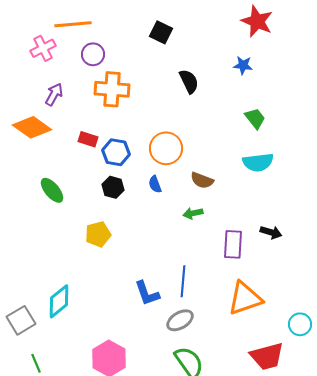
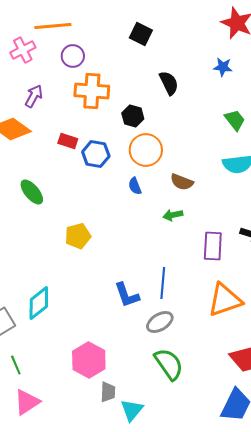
black hexagon: (113, 187) -> (133, 116), moved

